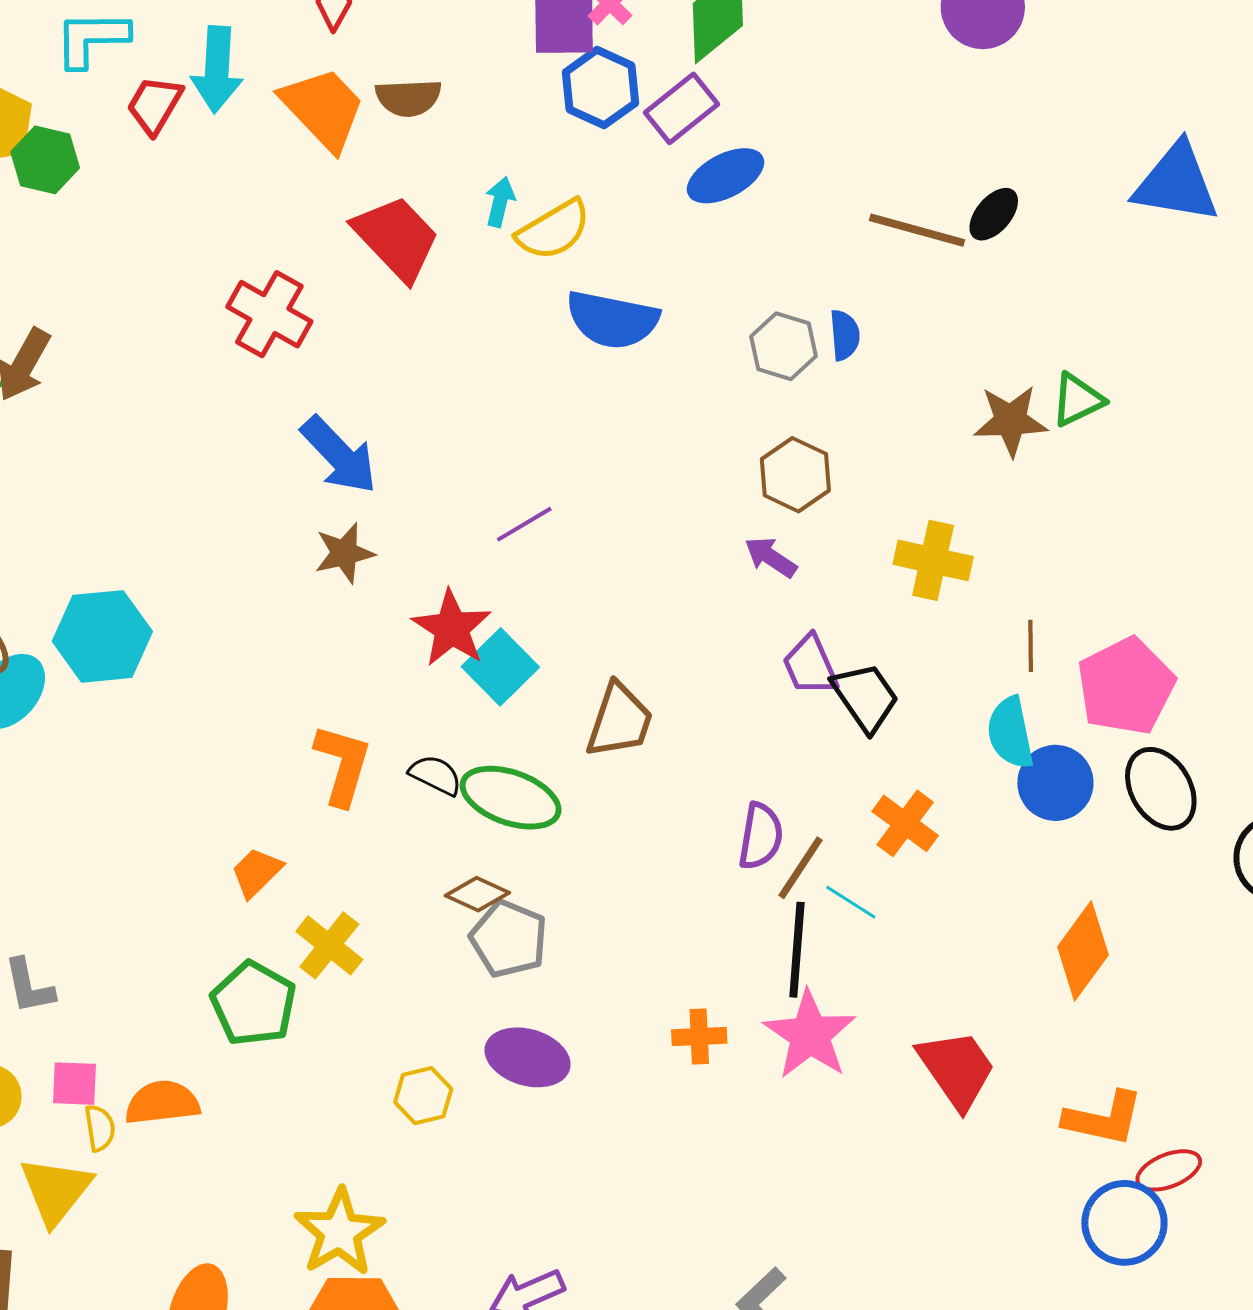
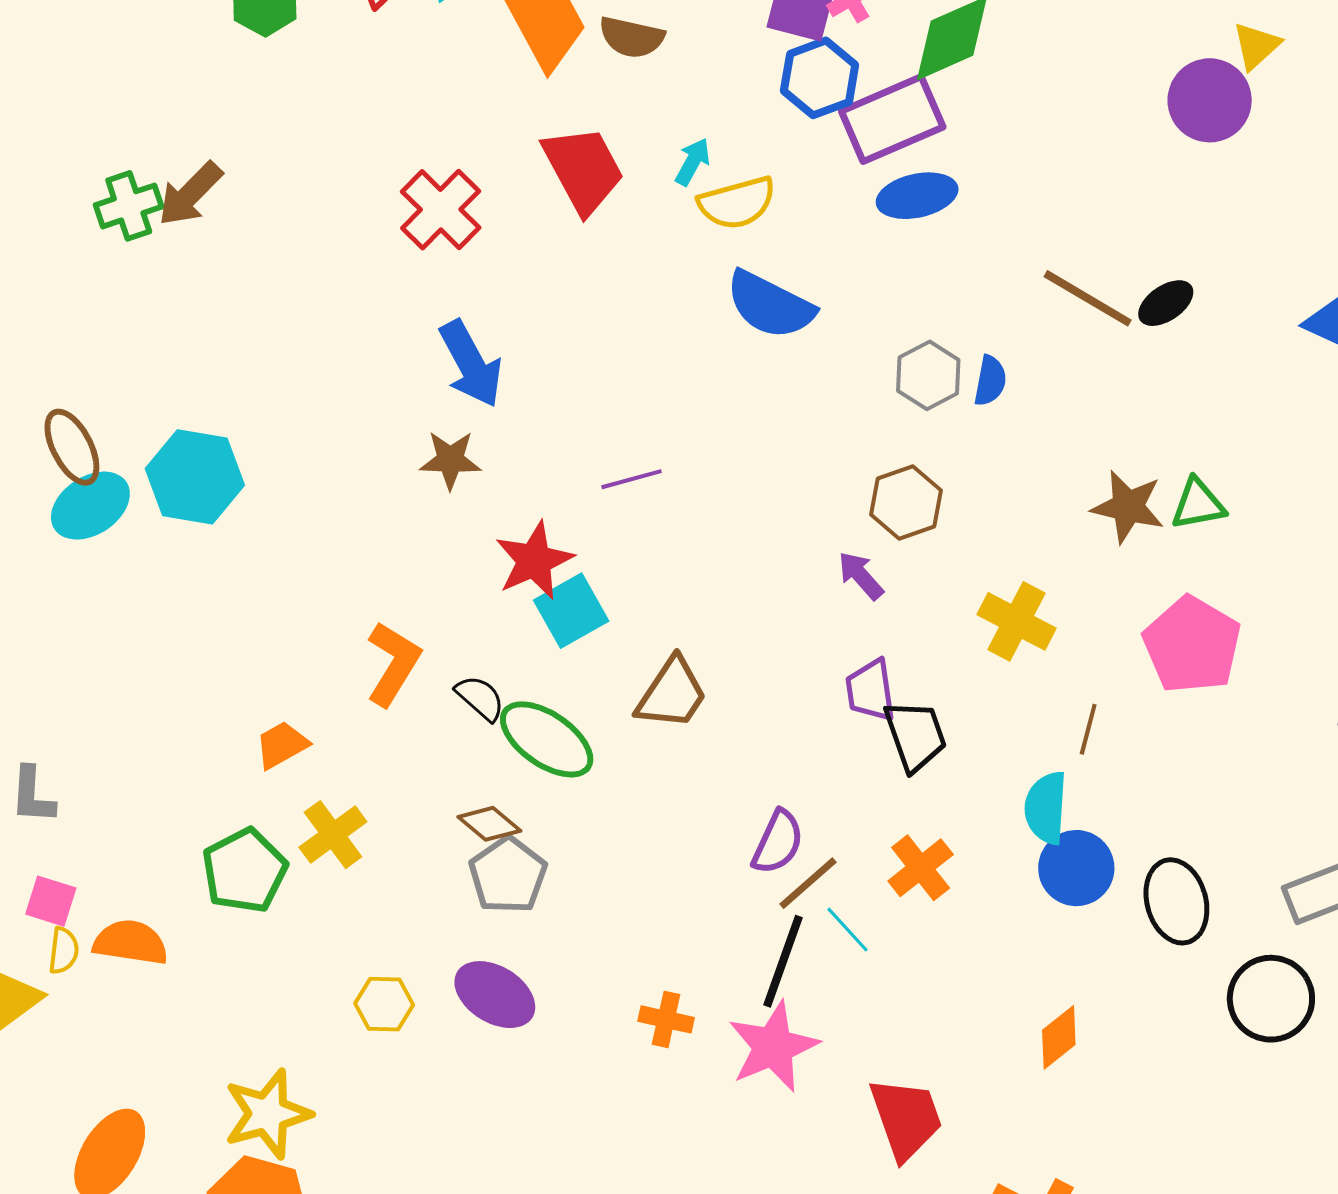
purple rectangle: (681, 108) -> (892, 119), size x1.4
pink pentagon: (1126, 686) -> (1192, 645), moved, turned -30
orange diamond: (1083, 951) -> (1059, 1037), size x0.7

